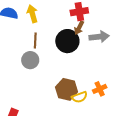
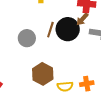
brown line: (35, 40) -> (50, 30), moved
brown hexagon: (67, 89) -> (43, 74), moved

